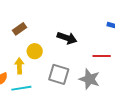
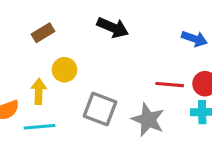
black arrow: (67, 38) -> (113, 28), moved

